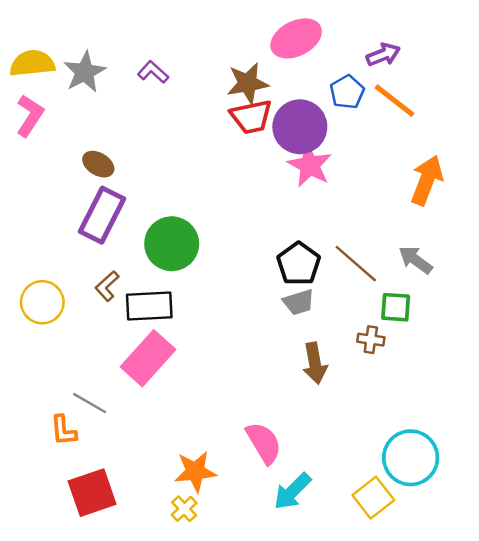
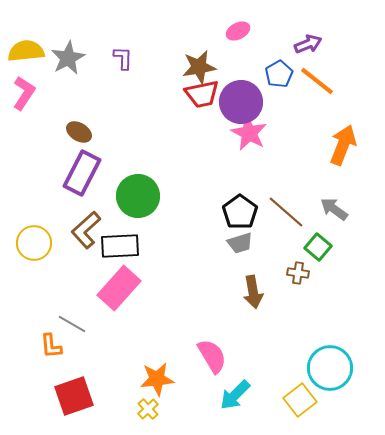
pink ellipse: (296, 38) -> (238, 31), size x0.6
purple L-shape: (153, 72) -> (123, 58), turned 50
brown L-shape: (107, 286) -> (86, 230), size x1.5
green square: (396, 307) -> (318, 247), turned 36

